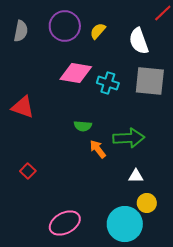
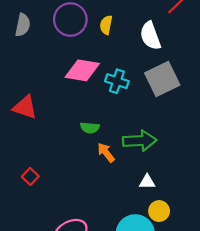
yellow semicircle: (98, 31) -> (106, 25), turned -30
gray square: (150, 81) -> (162, 79), turned -32

